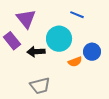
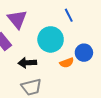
blue line: (77, 15) -> (69, 15), turned 40
black arrow: (36, 52) -> (27, 63), moved

